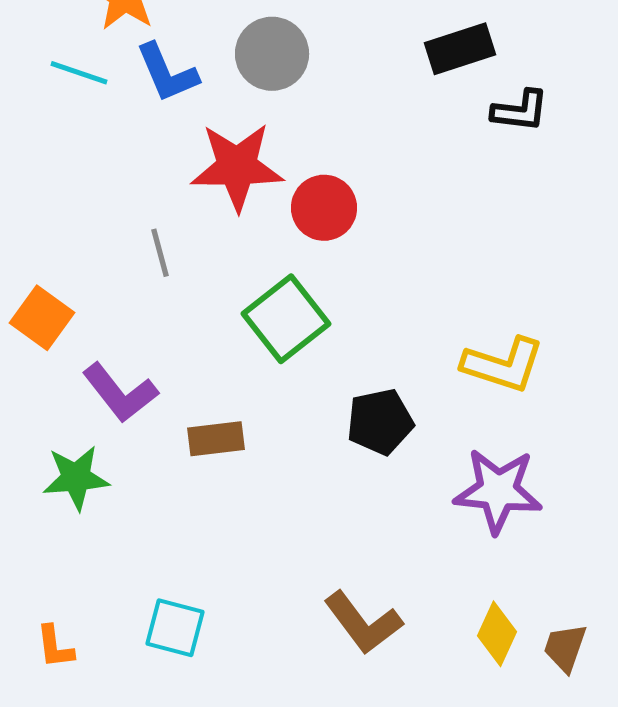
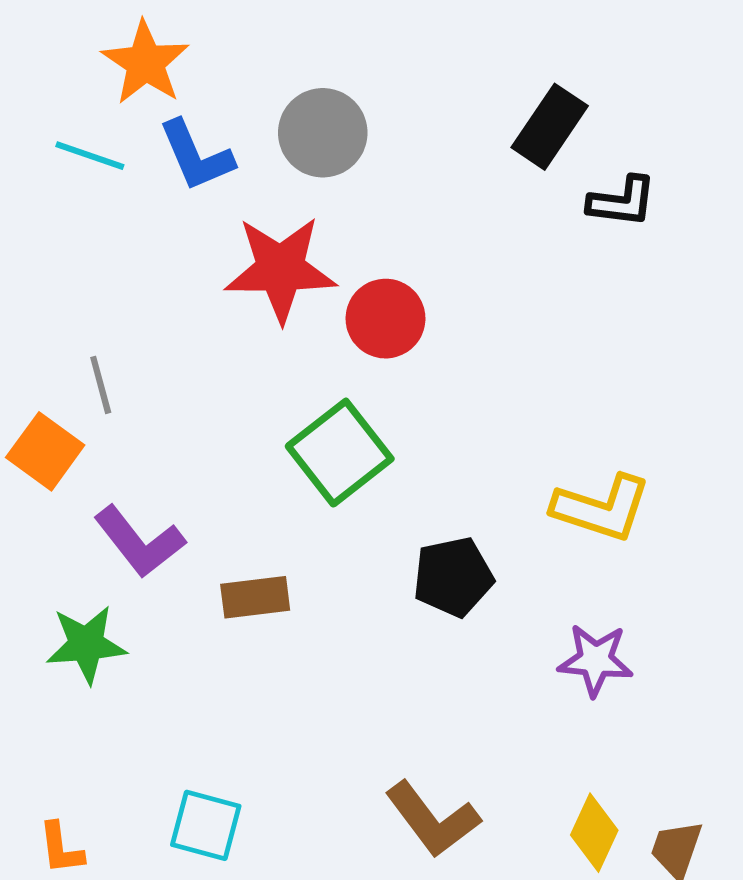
black rectangle: (460, 49) -> (550, 127), turned -38
gray line: (160, 253) -> (101, 385), moved
purple star: (498, 491) -> (595, 660), size x0.7

